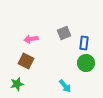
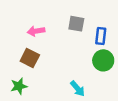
gray square: (64, 33) -> (76, 24), turned 32

